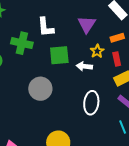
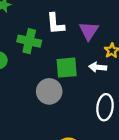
purple triangle: (87, 24) -> (89, 31), moved
green square: (59, 55) -> (67, 68), moved

